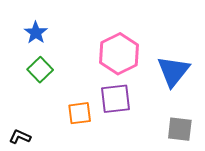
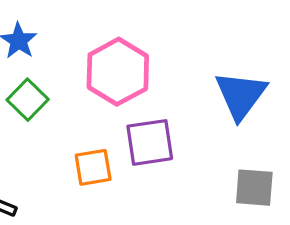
pink hexagon: (119, 54) -> (118, 72), moved

